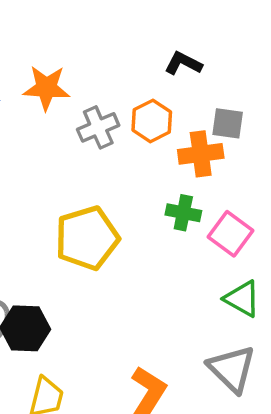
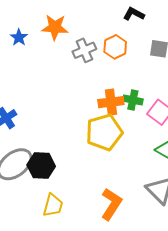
orange cross: (201, 154) -> (111, 102), moved
yellow pentagon: (87, 238) -> (104, 132), moved

